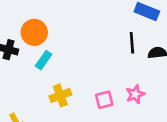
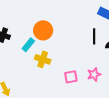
orange circle: (34, 32) -> (43, 30), moved
yellow cross: (60, 95) -> (43, 59), moved, turned 35

